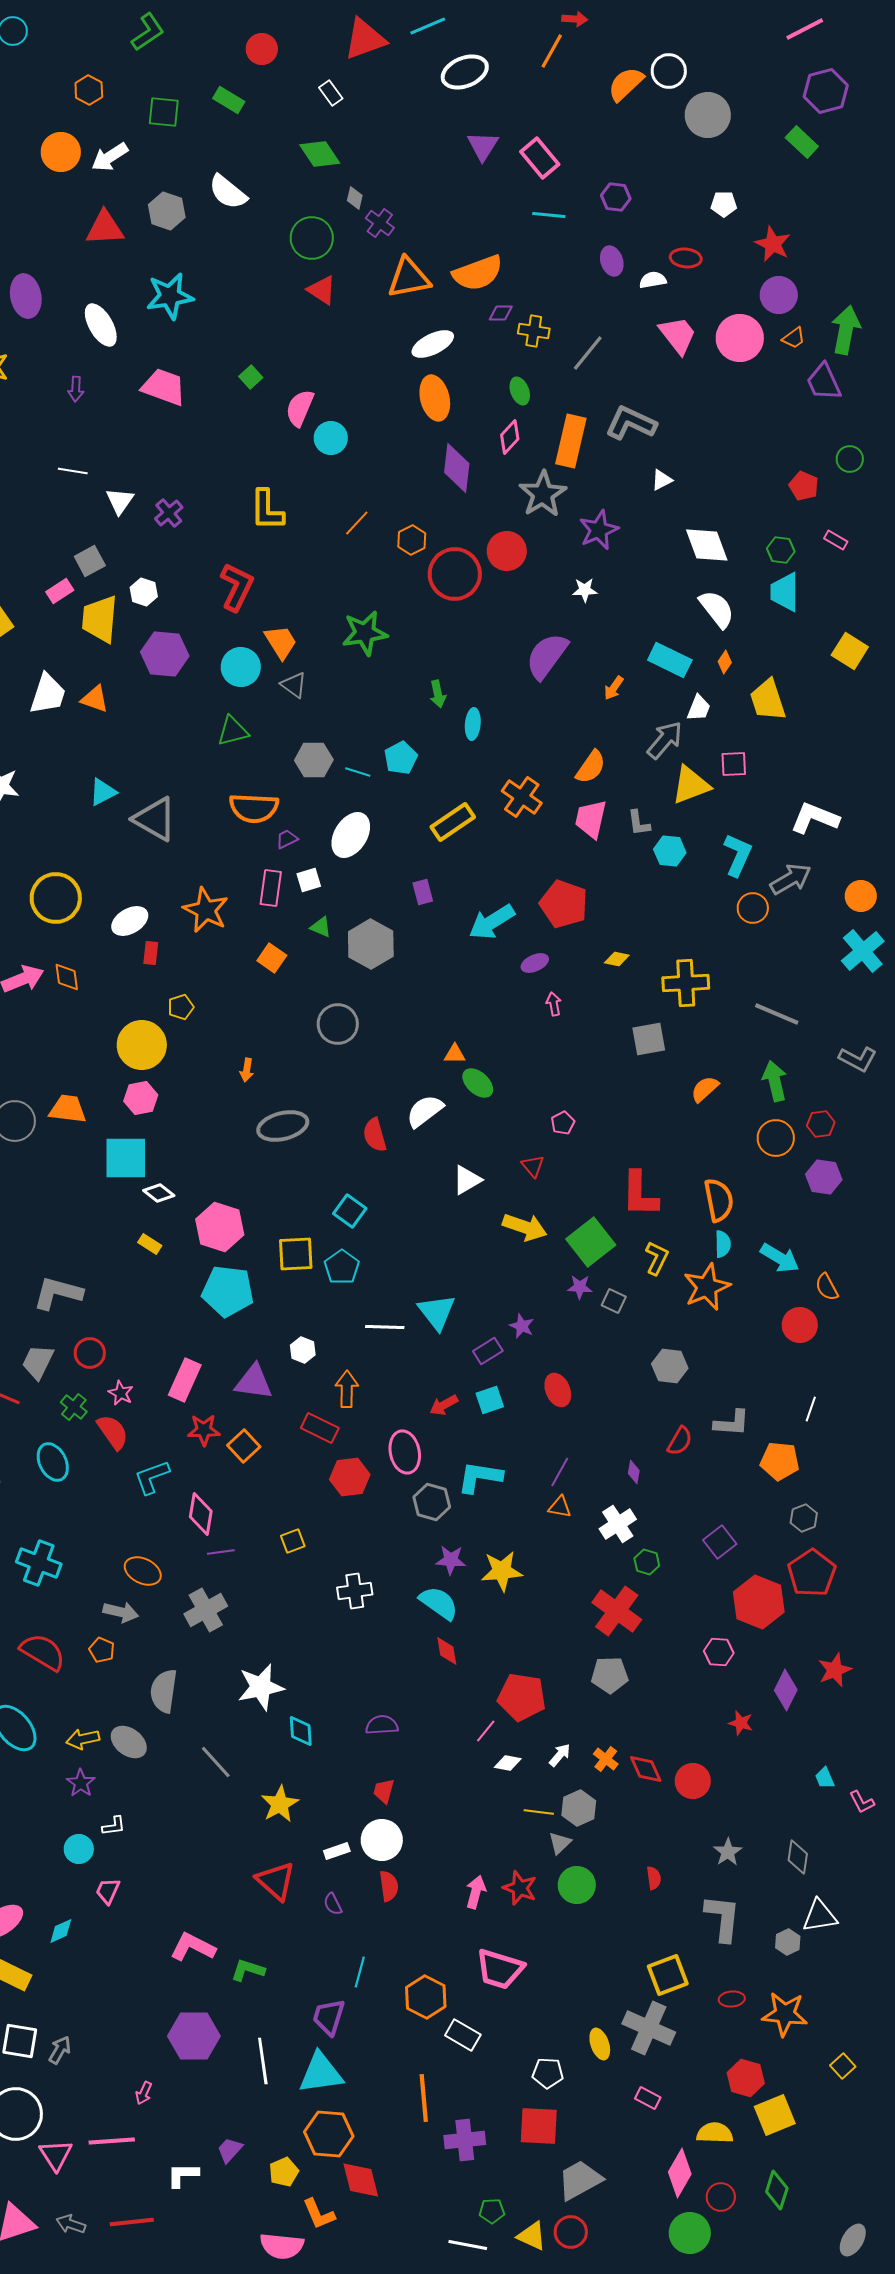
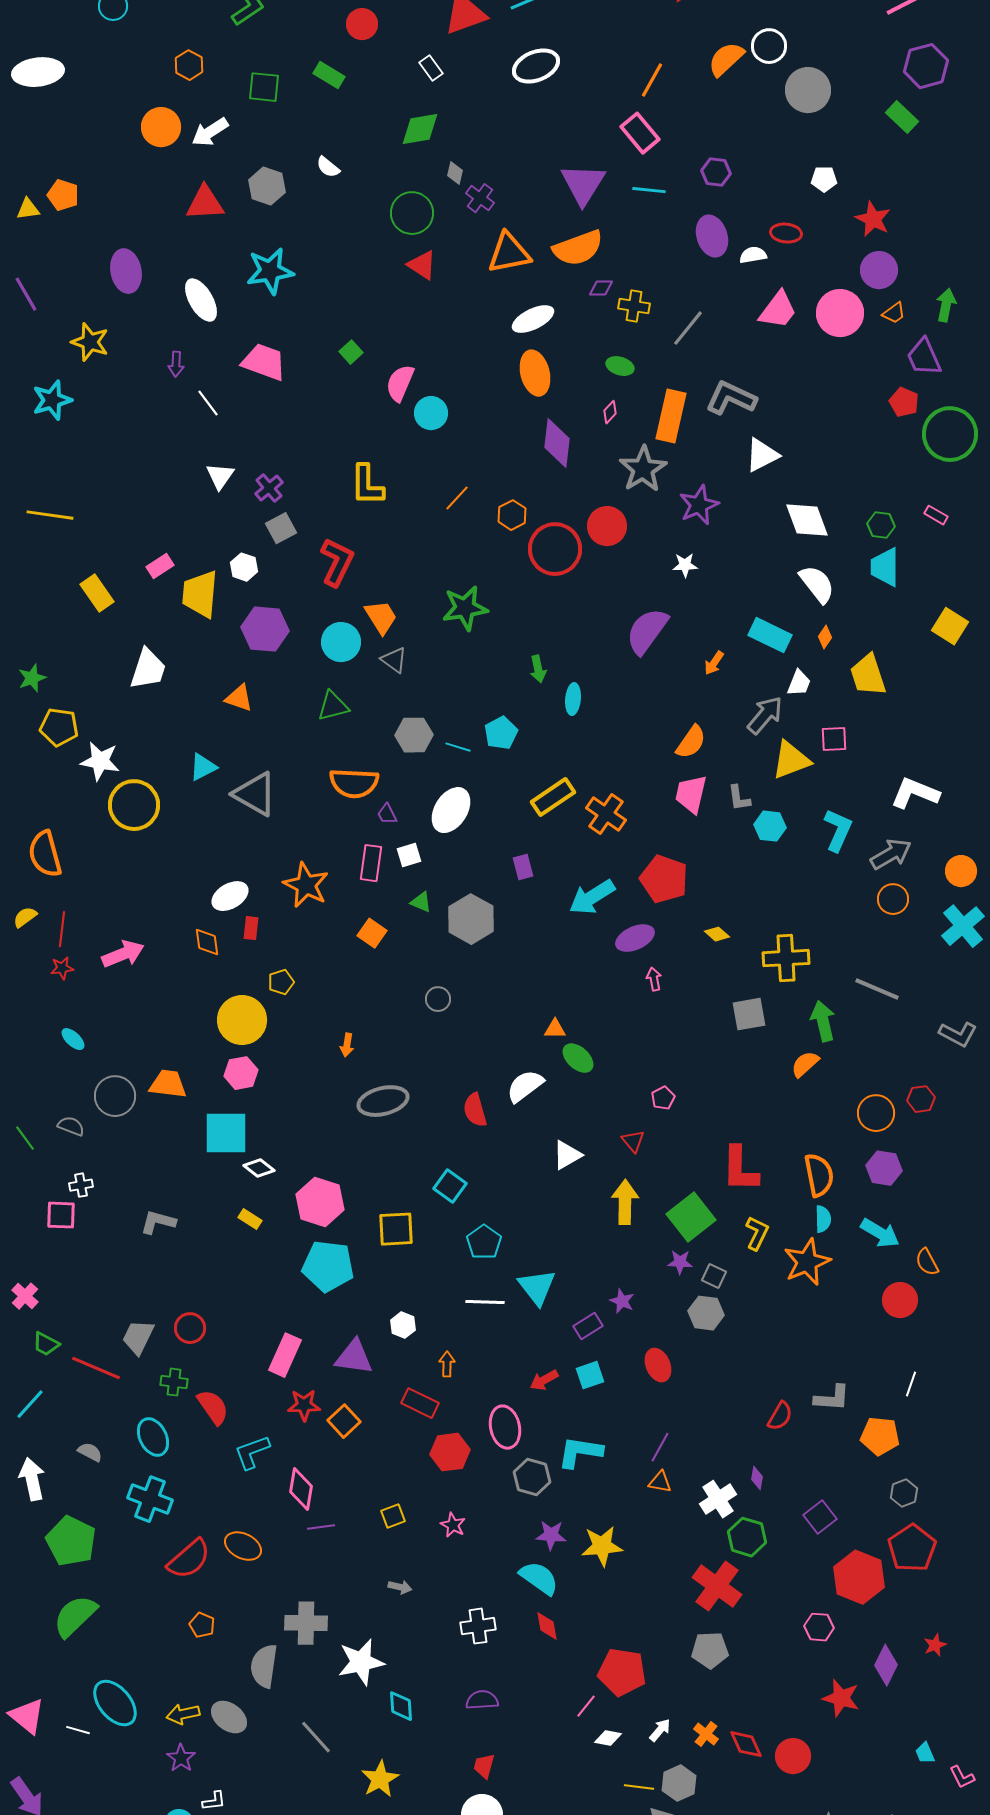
orange line: (552, 51) -> (652, 80), moved
white ellipse: (465, 72) -> (536, 66), moved
purple triangle: (483, 146) -> (583, 184), moved, size x1.4
green diamond: (320, 154) -> (420, 129), turned -66
white semicircle: (228, 192) -> (328, 167), size x0.6
purple ellipse: (612, 261) -> (712, 236), size x1.4
green arrow: (846, 330) -> (946, 305), size x0.7
pink trapezoid: (678, 335) -> (778, 310), turned 75
green ellipse: (520, 391) -> (620, 366), turned -52
pink diamond: (510, 437) -> (610, 412), size x0.7
green circle: (850, 459) -> (950, 434), size x2.0
white line: (73, 471) -> (208, 403), moved, turned 44
white triangle: (662, 480) -> (762, 455), size x1.6
red pentagon: (804, 486) -> (904, 402), moved
gray square: (90, 561) -> (281, 528), moved
orange triangle: (95, 699) -> (239, 698), moved
orange cross: (522, 797) -> (606, 814), moved
purple trapezoid: (287, 839) -> (387, 814), turned -90
yellow circle: (56, 898) -> (134, 805), moved
orange circle: (753, 908) -> (893, 899), moved
yellow diamond: (617, 959) -> (717, 934), turned 30
purple ellipse: (535, 963) -> (635, 938), size x1.4
orange diamond: (67, 977) -> (207, 942), moved
gray circle: (338, 1024) -> (438, 999), size x0.6
green arrow: (775, 1081) -> (823, 1021), moved
purple hexagon: (824, 1177) -> (884, 1168), moved
yellow arrow: (525, 1227) -> (625, 1202), turned -108
cyan pentagon: (342, 1267) -> (484, 1242), moved
gray L-shape: (58, 1293) -> (158, 1222), moved, size x0.7
gray hexagon: (670, 1366) -> (706, 1313), moved
orange arrow: (347, 1389) -> (447, 1364), size x0.7
pink star: (121, 1393) -> (453, 1525), moved
green cross: (74, 1407) -> (174, 1382), turned -32
purple diamond: (634, 1472) -> (757, 1478), moved
green hexagon: (647, 1562) -> (747, 1537), size x1.5
cyan cross: (39, 1563) -> (150, 1499), moved
white cross: (355, 1591) -> (478, 1626), moved
gray cross: (206, 1610) -> (306, 1623), moved, turned 30
gray arrow: (121, 1612) -> (400, 1587), moved, size x0.7
red semicircle: (43, 1652) -> (189, 1559), moved, turned 108
red star: (835, 1670) -> (935, 1645), size x0.7
red star: (741, 1723) -> (841, 1698), size x1.5

